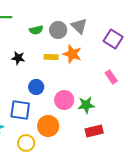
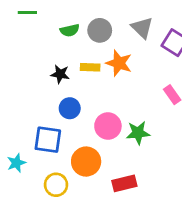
gray triangle: (79, 26) -> (142, 28), moved
black star: (18, 58) -> (60, 74), moved
red rectangle: (94, 131) -> (124, 183), moved

